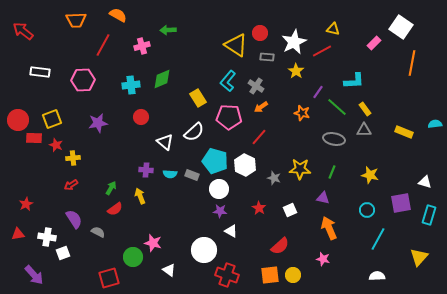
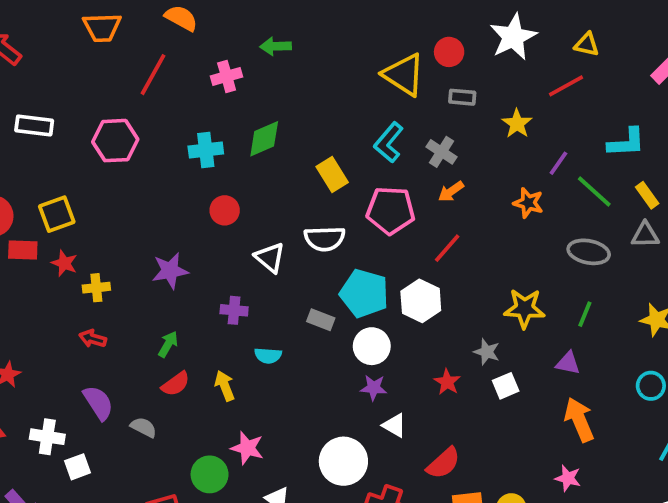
white star: (294, 42) -> (513, 37), moved
purple star: (98, 123) -> (170, 271), moved
white semicircle: (194, 132) -> (325, 239), turned 40
cyan semicircle: (170, 174) -> (268, 356), moved
gray star: (274, 178) -> (487, 352), moved
red arrow: (71, 185) -> (93, 339), turned 48
yellow arrow: (140, 196) -> (225, 386), moved
red semicircle: (280, 246) -> (443, 463), moved

